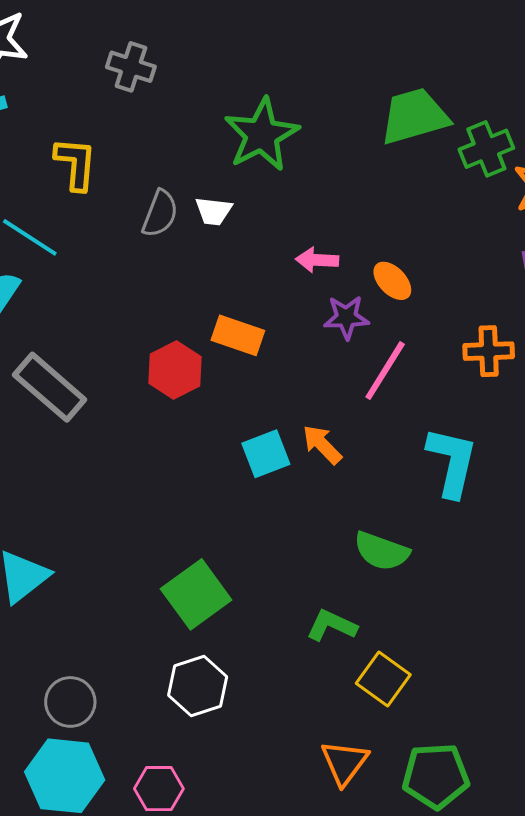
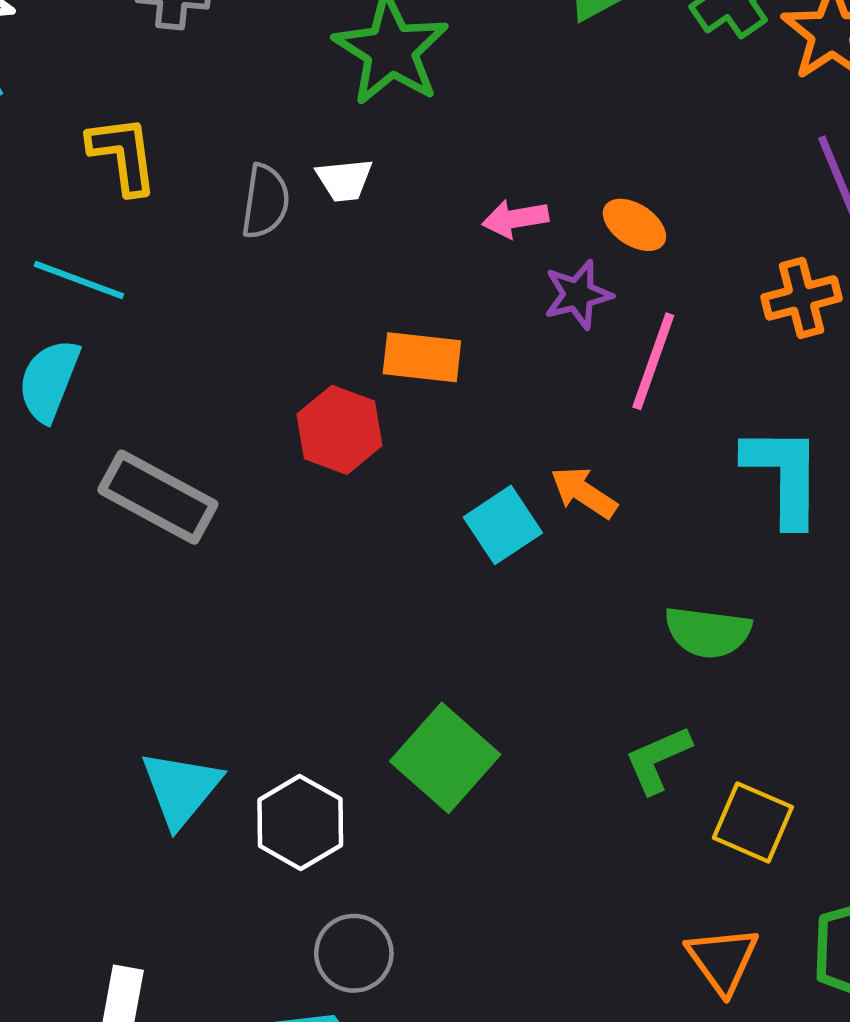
green L-shape: (332, 625) -> (658, 759), turned -36
white hexagon: (198, 686) -> (300, 822), moved
gray circle: (70, 702) -> (354, 953), moved

